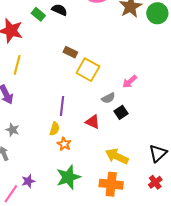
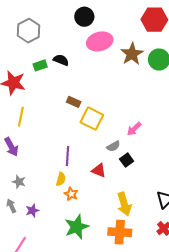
green rectangle: (38, 14) -> (40, 65), turned -56
yellow arrow: (117, 156) -> (124, 204), turned -130
purple star: (28, 181) -> (32, 211), moved

